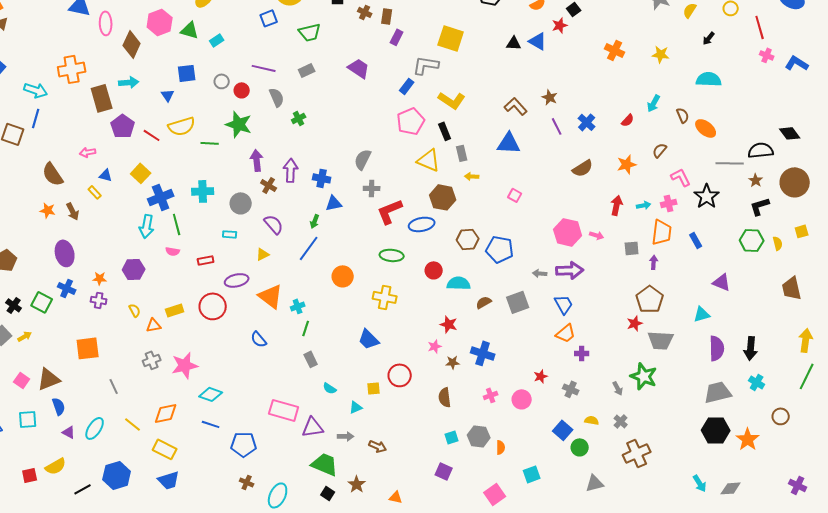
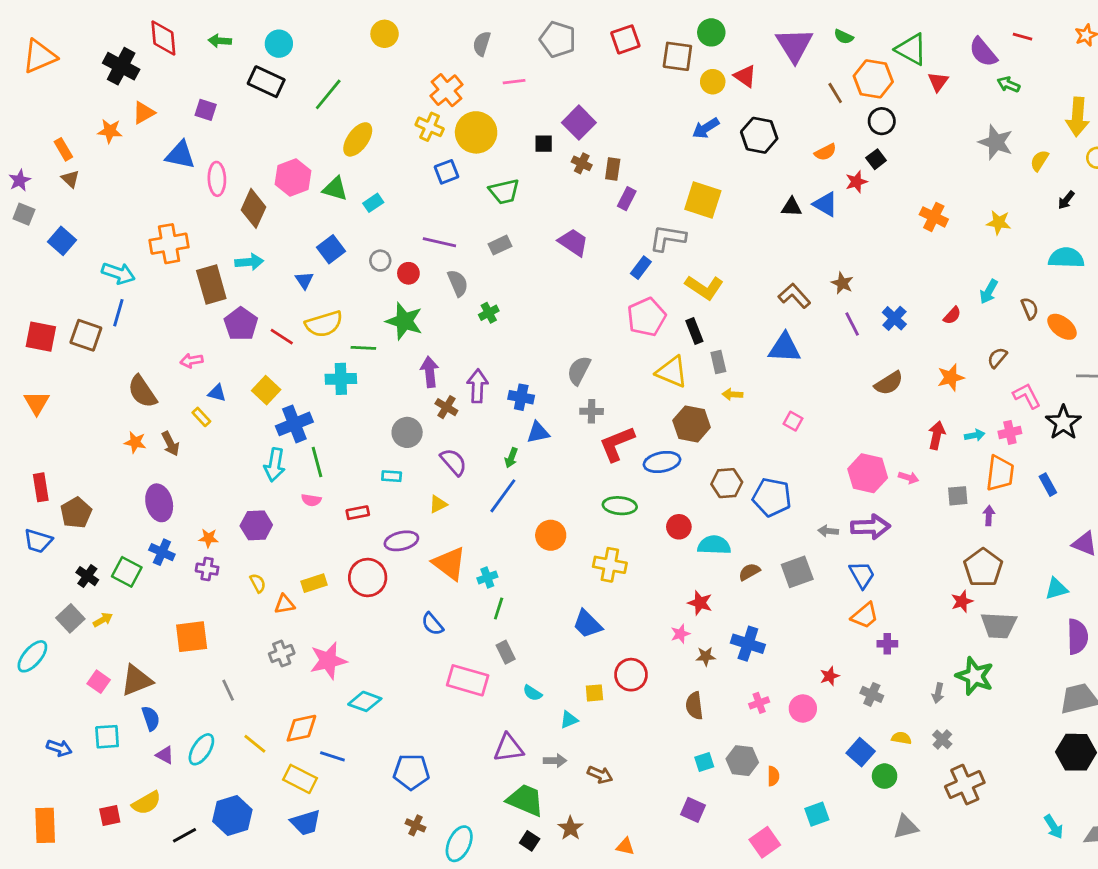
blue square: (187, 73) -> (331, 249), turned -30
cyan cross: (203, 191) -> (341, 379), moved
gray arrow: (618, 388) -> (938, 693), turned 40
pink rectangle: (284, 410) -> (468, 680), moved
blue line: (211, 424) -> (332, 756), moved

